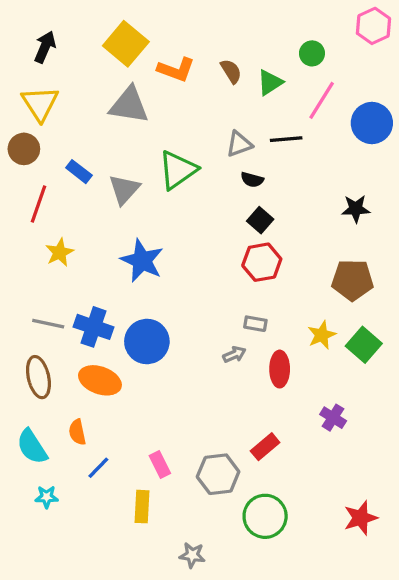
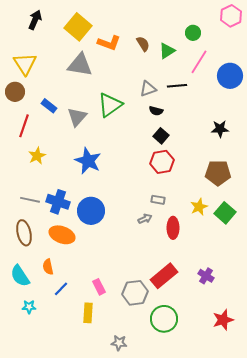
black arrow: (45, 47) -> (35, 20), moved
purple cross: (333, 418) -> (206, 276), moved
red rectangle: (265, 447) -> (164, 276), size x1.5

